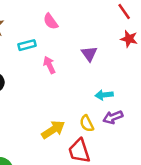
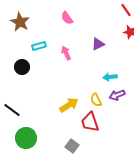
cyan rectangle: (27, 45) -> (39, 46), moved
purple triangle: (89, 54) -> (98, 44), turned 40

